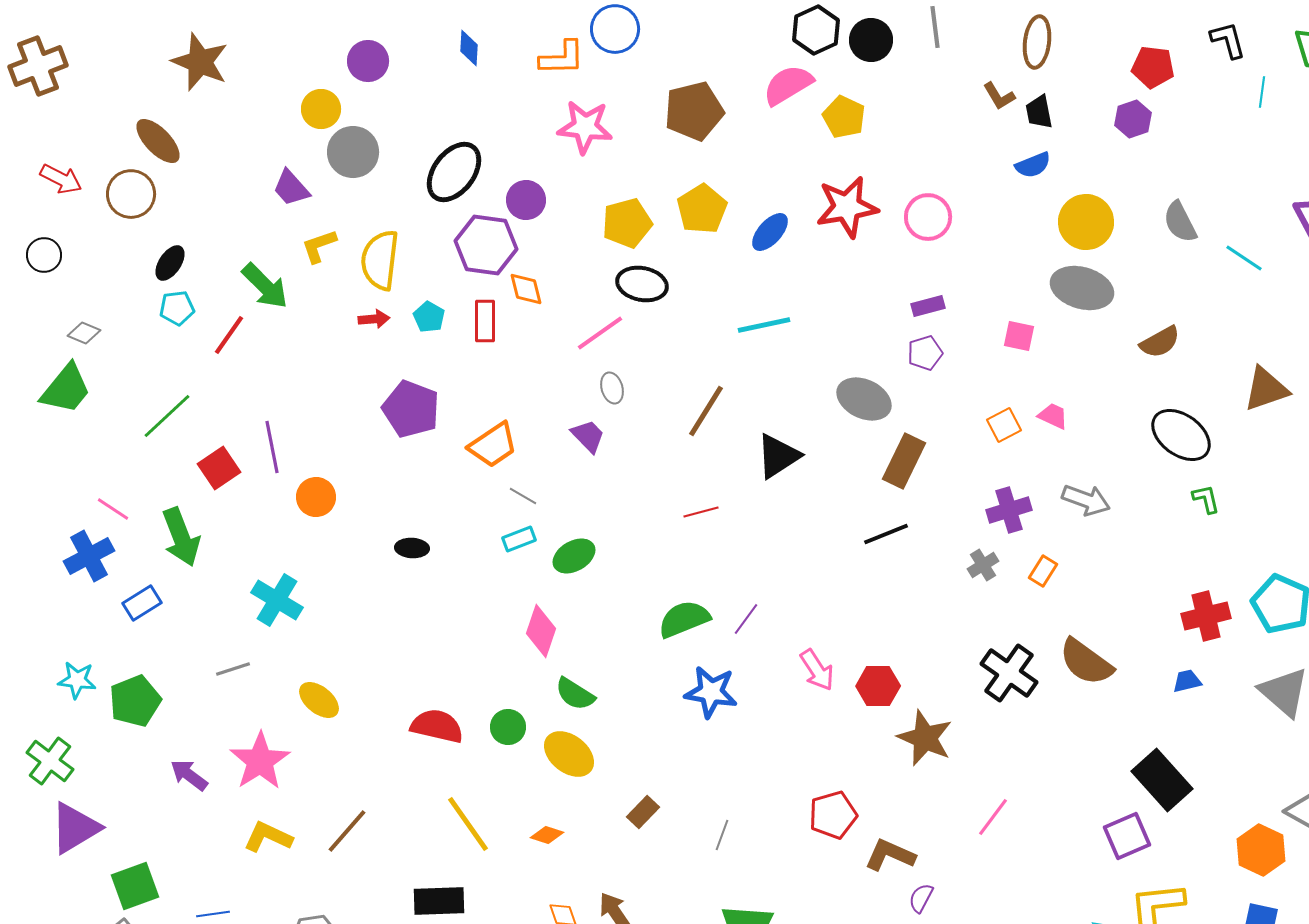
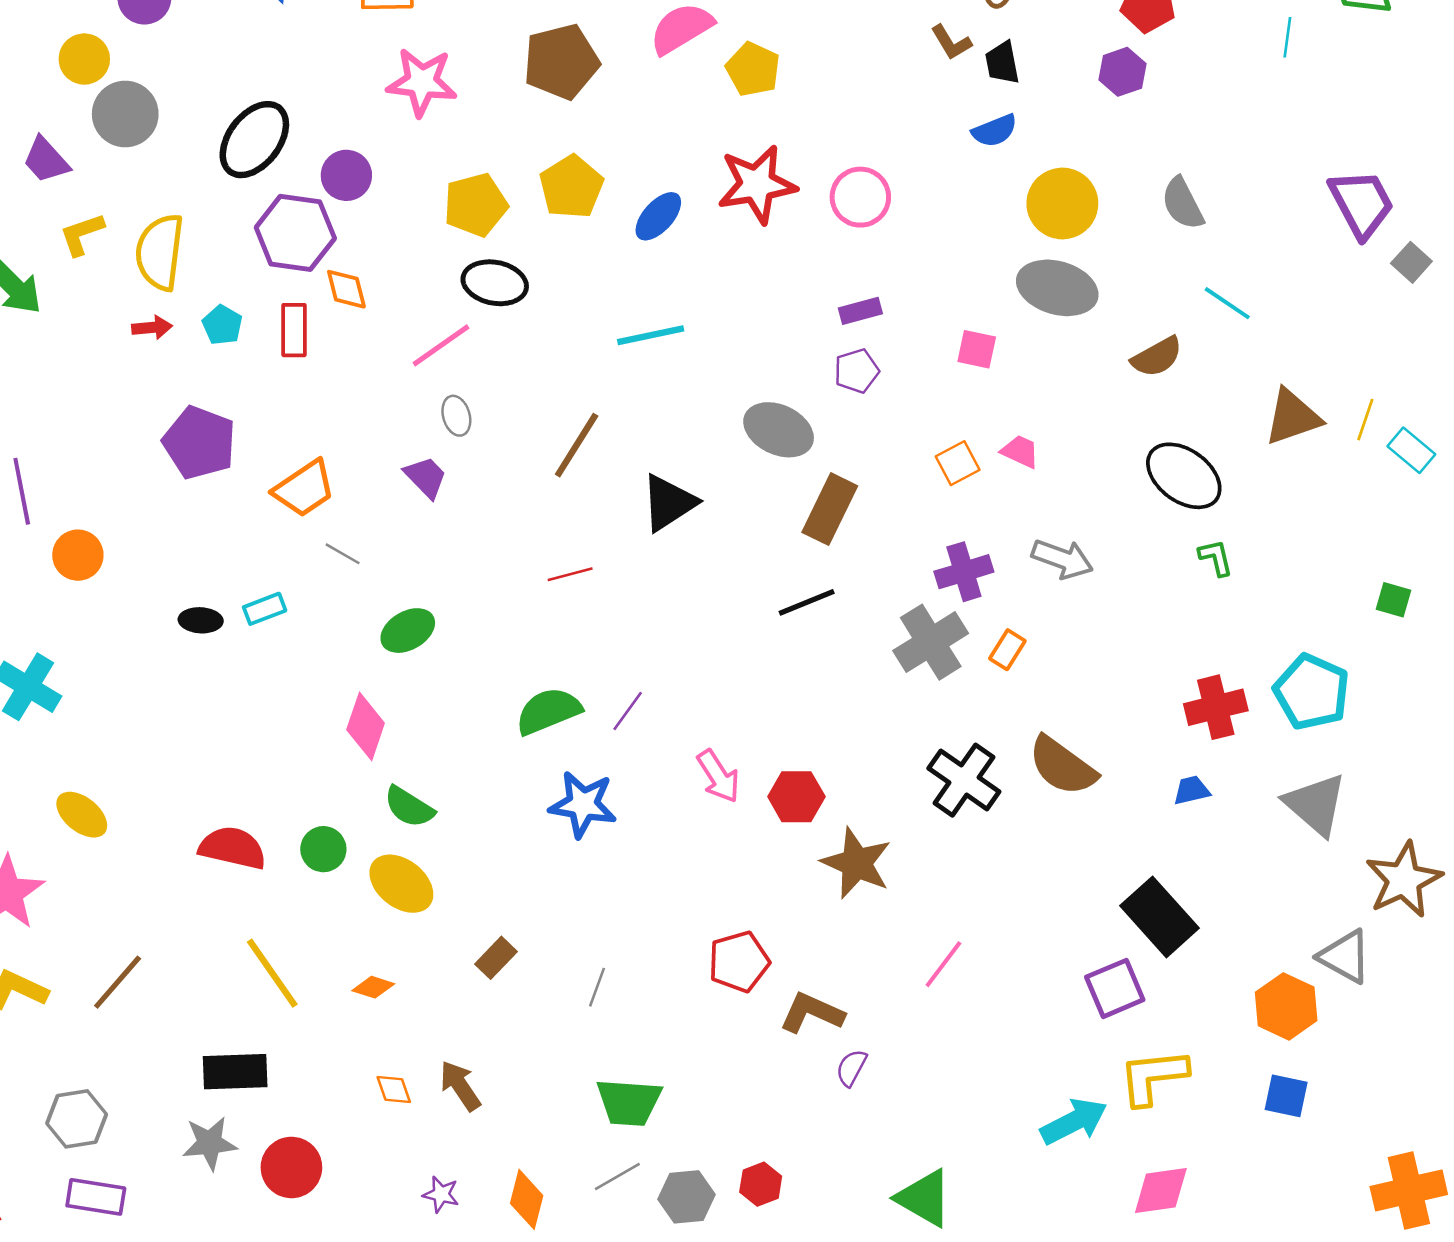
cyan line: (1244, 258) -> (1227, 303), moved
cyan rectangle: (519, 539) -> (265, 609), moved
gray cross: (983, 565) -> (931, 642), size x1.8

